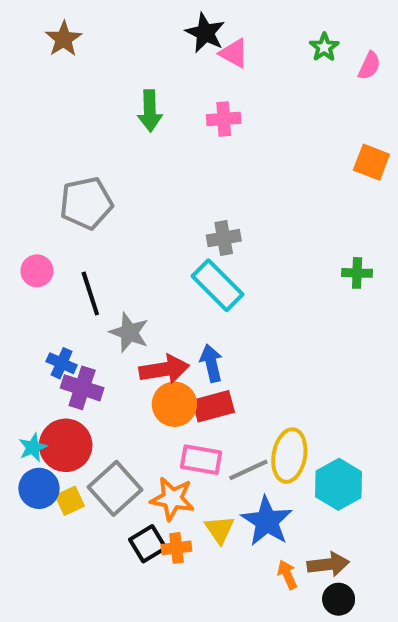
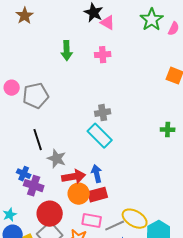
green star: (324, 47) -> (152, 20), size x1.6
pink circle: (37, 271) -> (12, 88), moved
red circle: (66, 445) -> (50, 214), moved
yellow ellipse: (289, 456) -> (135, 219), turned -70

